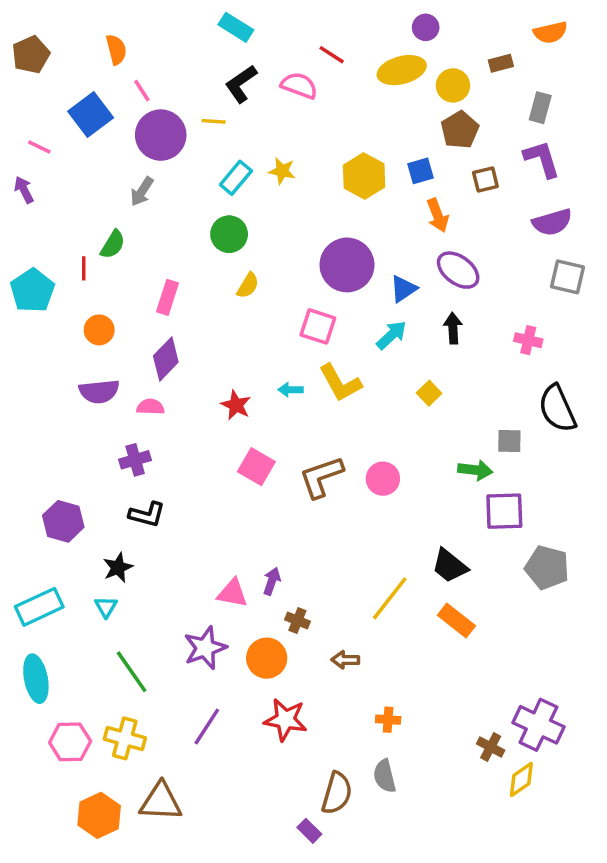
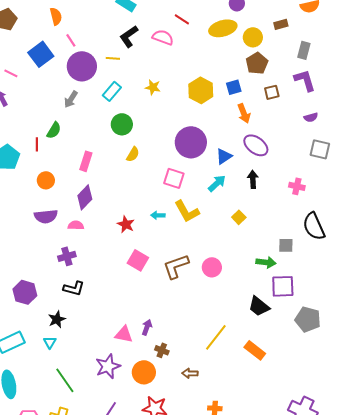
cyan rectangle: (236, 178) -> (112, 91), moved
purple semicircle: (552, 222) -> (311, 117), size x0.6
black trapezoid: (450, 566) -> (259, 306), moved

